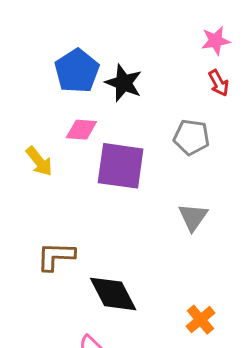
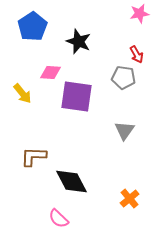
blue pentagon: (77, 71) -> (33, 27), moved
red arrow: (219, 83) -> (137, 55), moved

